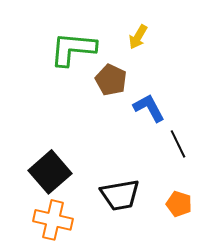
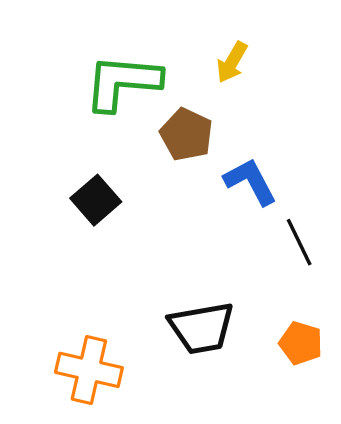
black square: (50, 172) -> (96, 200), moved, size x0.7

